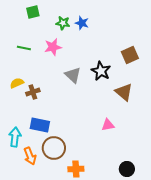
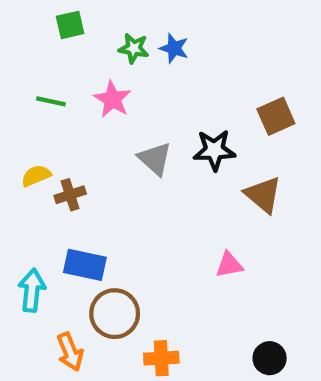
pink star: (53, 47) -> (112, 99), turned -30
black star: (101, 71) -> (214, 150), turned -30
orange arrow: (30, 156) -> (70, 352), moved

